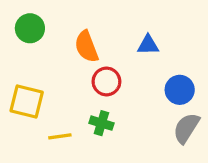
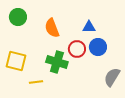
red circle: (106, 82) -> (77, 49), moved
blue circle: (180, 90) -> (98, 47), moved
green cross: (101, 123) -> (57, 62), moved, size x1.5

